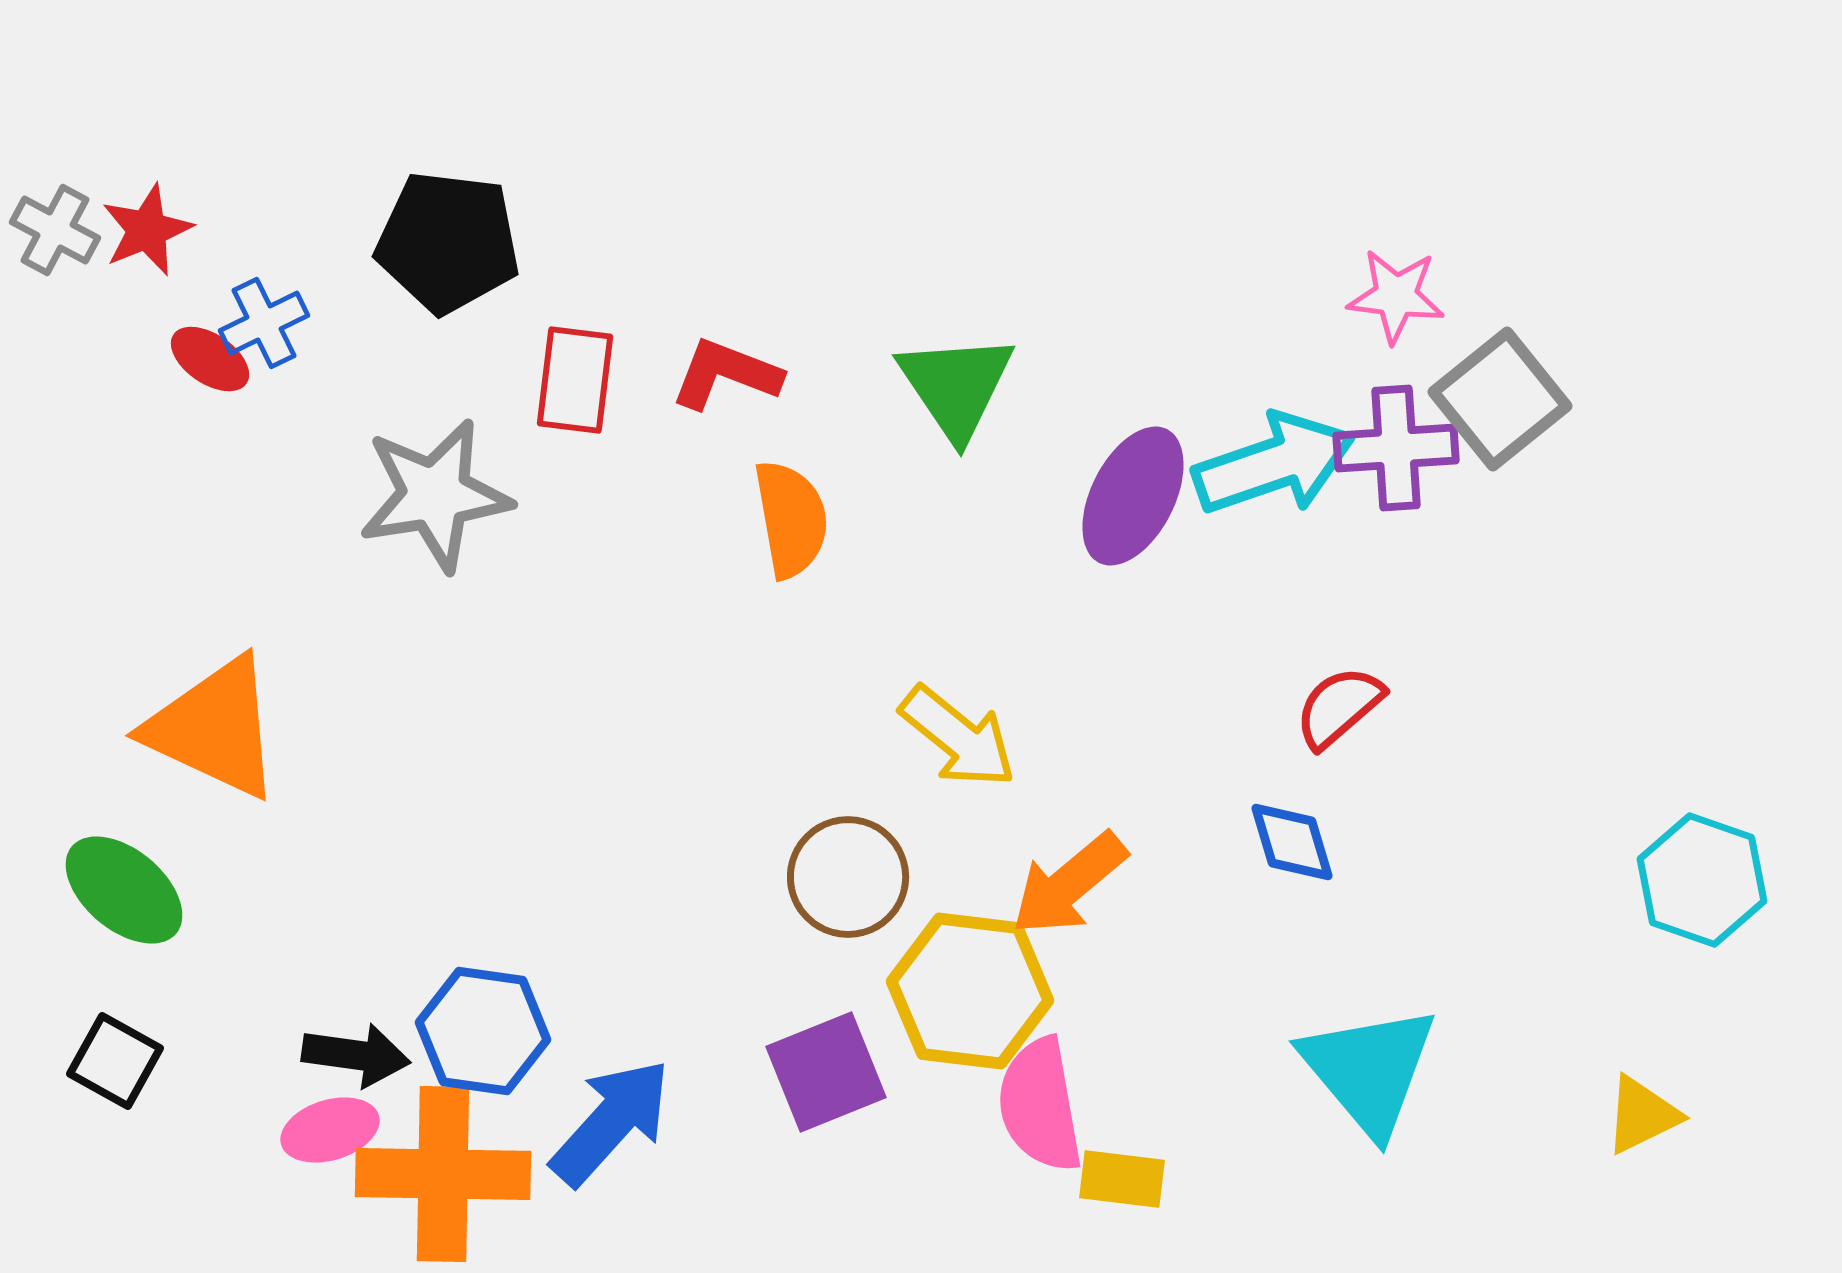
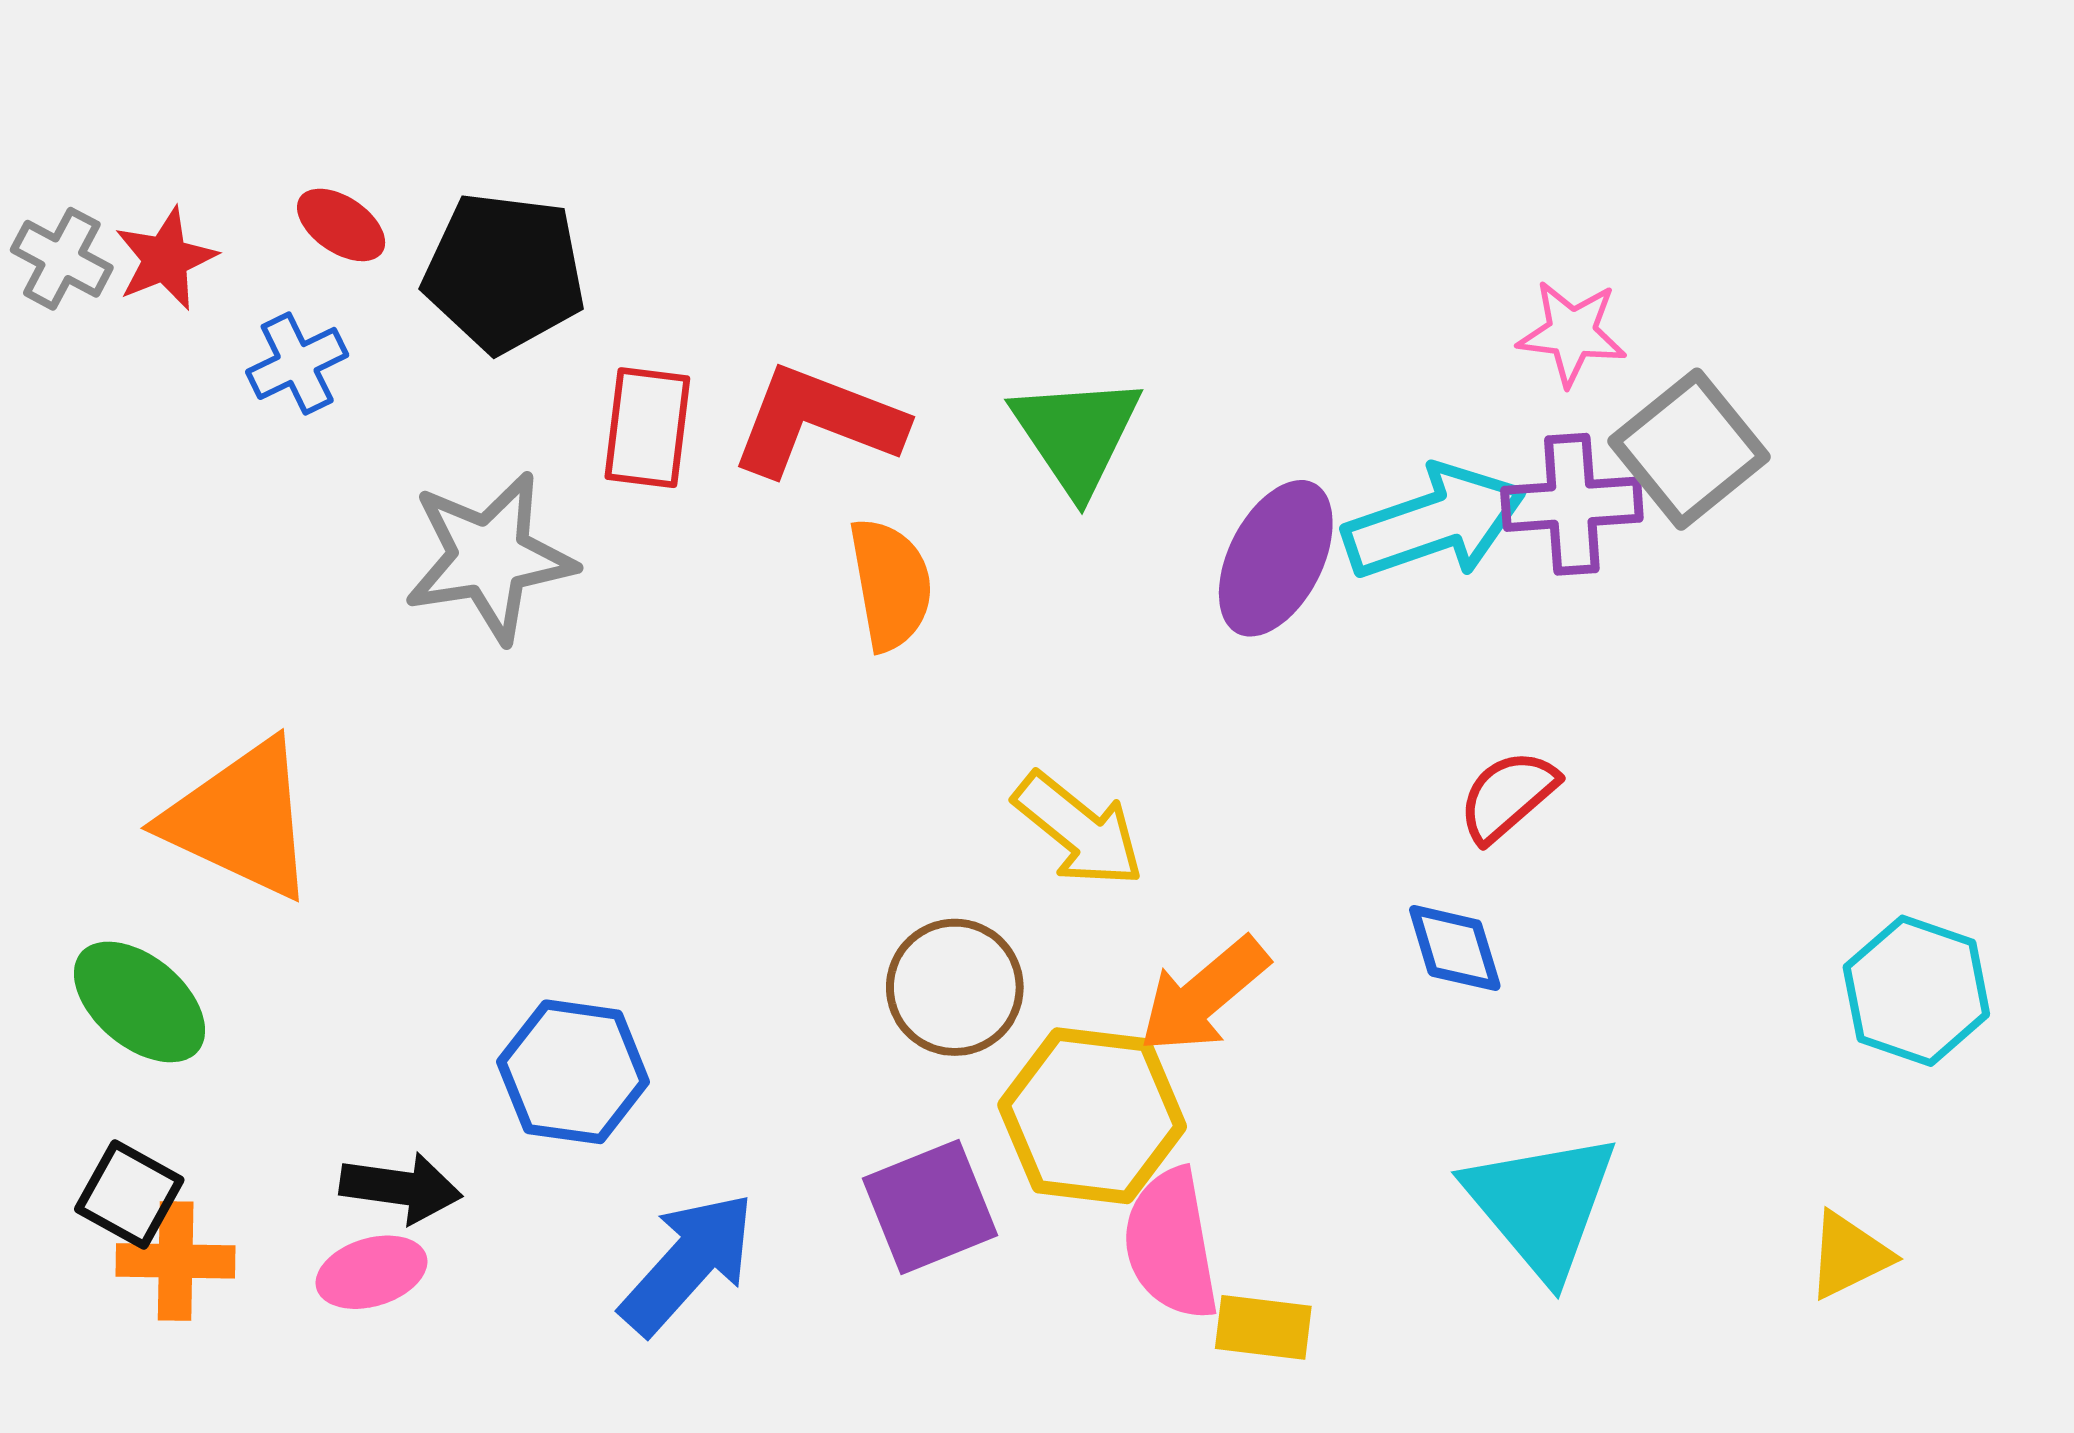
red ellipse: (210, 359) -> (341, 225), moved
red L-shape: (726, 374) -> (817, 421), size x1.4
blue hexagon: (483, 1031) -> (573, 1072), moved
orange cross: (443, 1174) -> (176, 1261), moved, size x0.6

